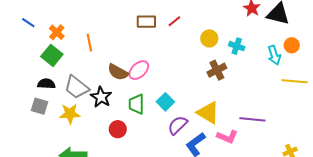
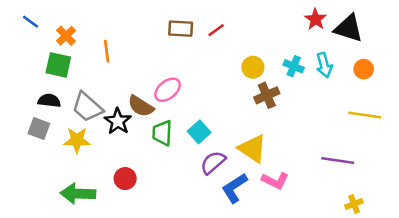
yellow circle: (209, 38) -> (253, 67), moved
green square: (52, 55) -> (58, 65), turned -30
cyan arrow: (274, 55) -> (324, 65), moved
brown semicircle: (118, 72) -> (141, 106), moved
purple line: (252, 119) -> (338, 161), moved
red circle: (118, 129) -> (125, 179), moved

